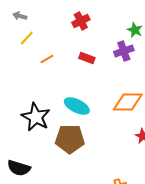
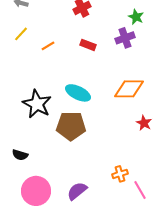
yellow line: (27, 38) -> (21, 34), moved
black semicircle: (19, 168) -> (20, 155), size x0.7

